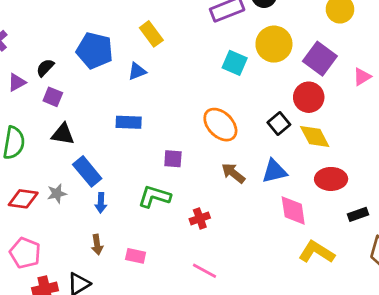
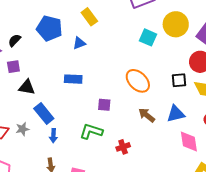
purple square: (53, 97) -> (13, 67), moved, turned -32
black square: (279, 124) -> (179, 80), turned 35

